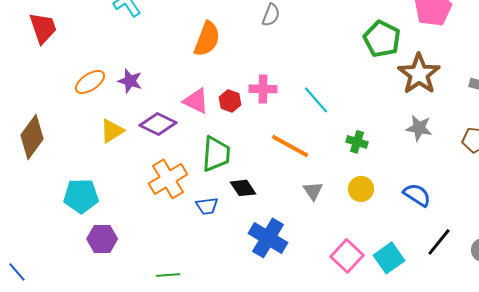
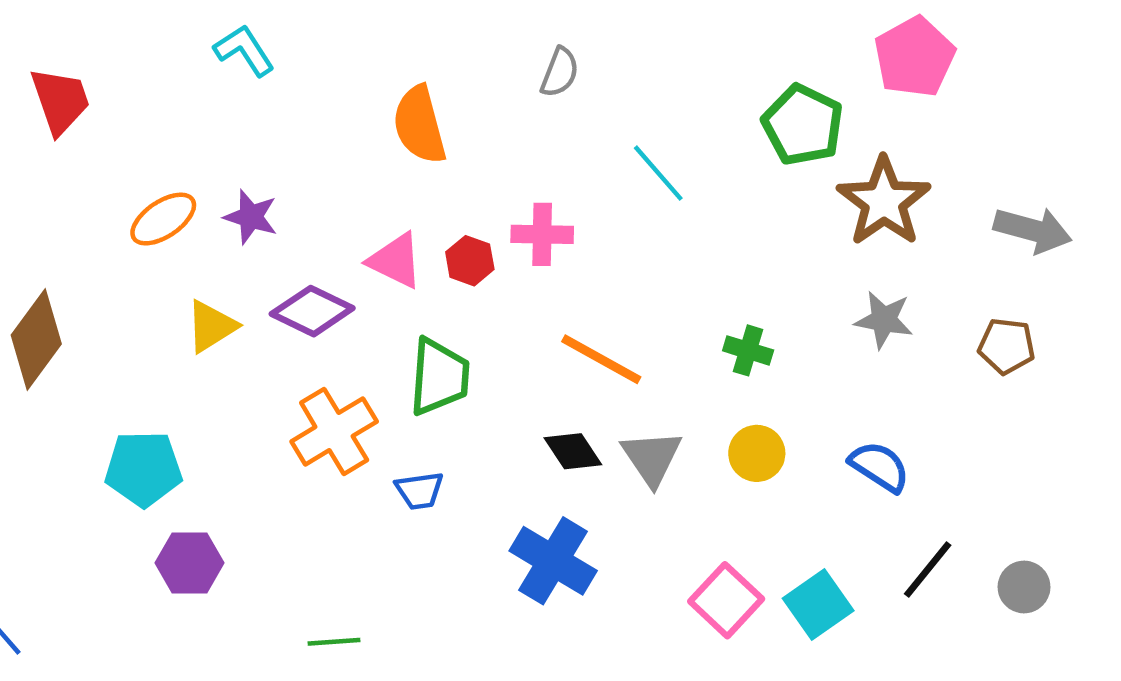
orange semicircle: (207, 39) -> (419, 125), turned 144
cyan line: (316, 100) -> (658, 173), moved
black diamond: (243, 188) -> (573, 451), moved
gray triangle: (313, 191) -> (652, 458), size x1.4

